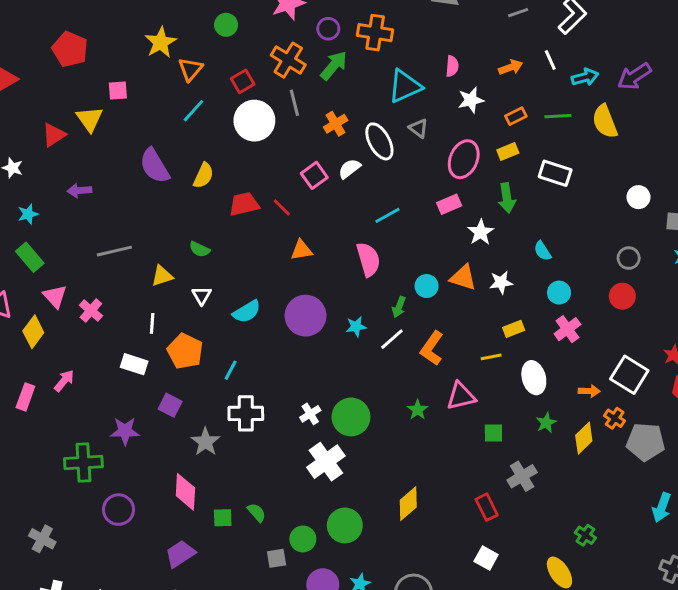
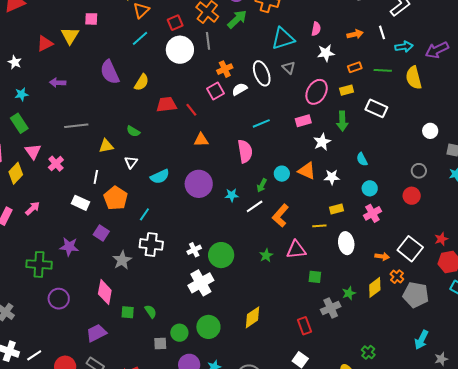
orange cross: (336, 124) -> (225, 69), moved
green star: (546, 423) -> (349, 293), moved

